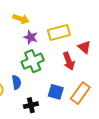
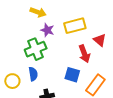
green cross: (33, 61) -> (36, 49), moved
blue square: (56, 92) -> (72, 75), moved

